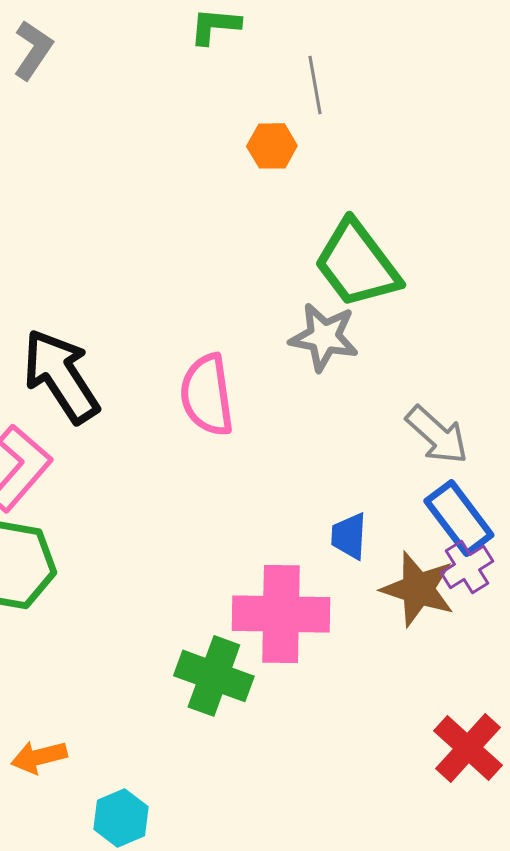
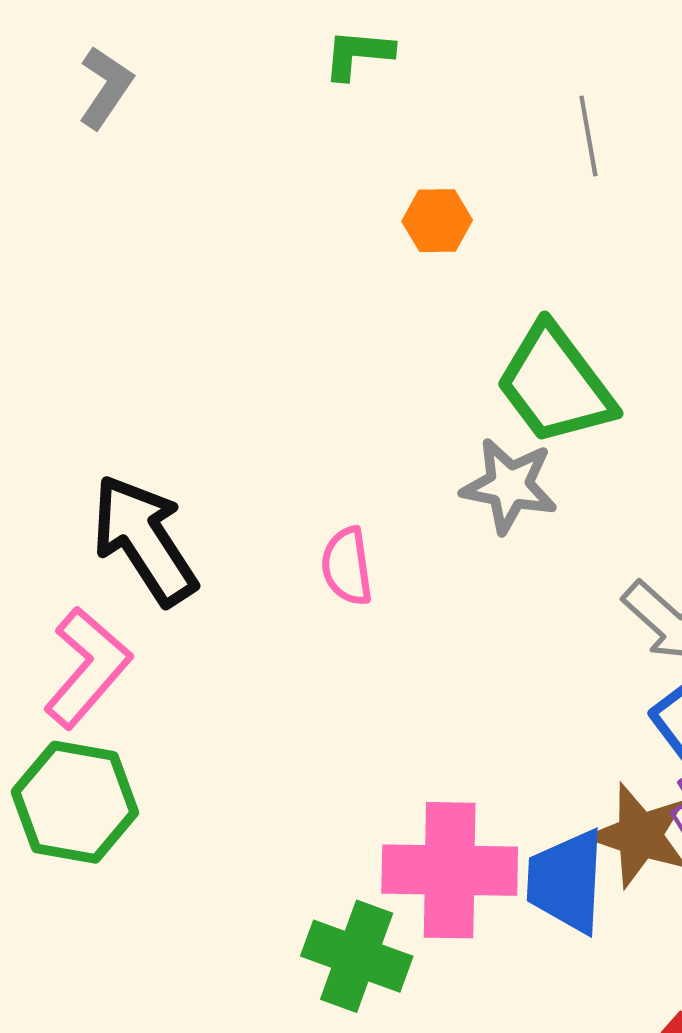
gray line: (315, 85) -> (588, 136), moved
pink semicircle: (207, 395) -> (347, 566), size x0.7
blue trapezoid: (349, 536) -> (566, 881), moved, size x1.6

